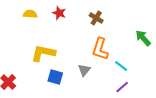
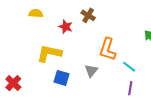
red star: (59, 13) -> (66, 27), moved
brown cross: (96, 18) -> (88, 15), moved
purple line: (122, 87) -> (130, 88), turned -40

